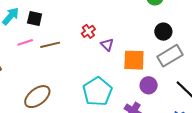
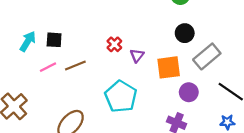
black circle: (163, 32) -> (185, 33), moved
purple triangle: (107, 45) -> (137, 55), turned 32
cyan pentagon: (97, 92) -> (121, 96), moved

